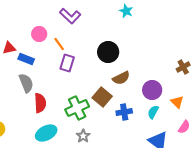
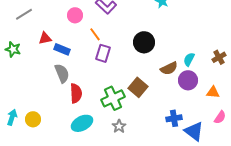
pink circle: (39, 34) -> (75, 15), moved
brown semicircle: (121, 78) -> (169, 68), moved
orange triangle: (177, 102) -> (213, 92), turned -40
blue cross: (124, 112) -> (174, 118), moved
cyan semicircle: (153, 112) -> (189, 59), moved

